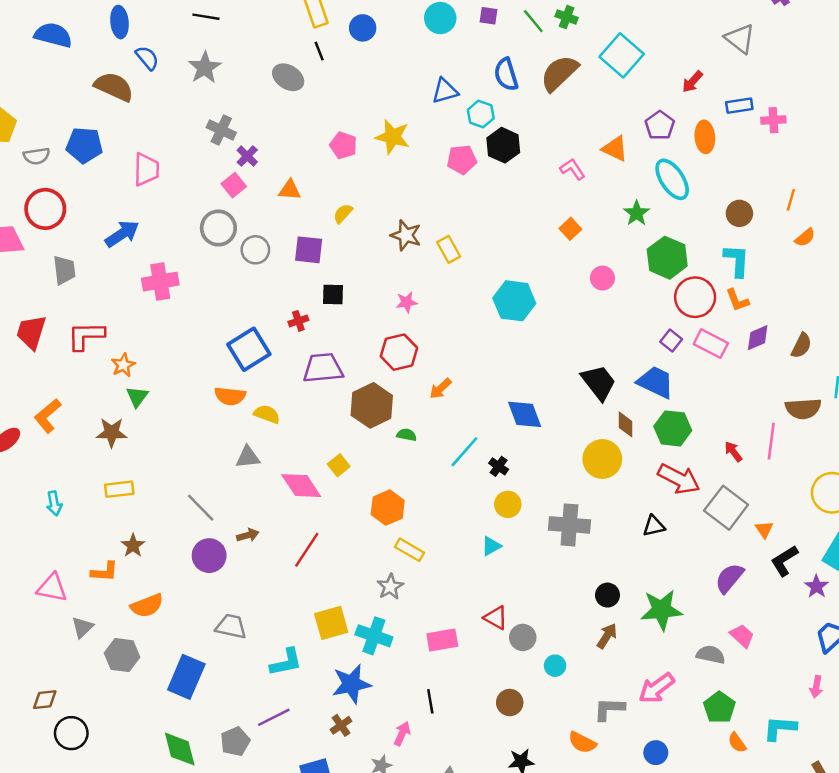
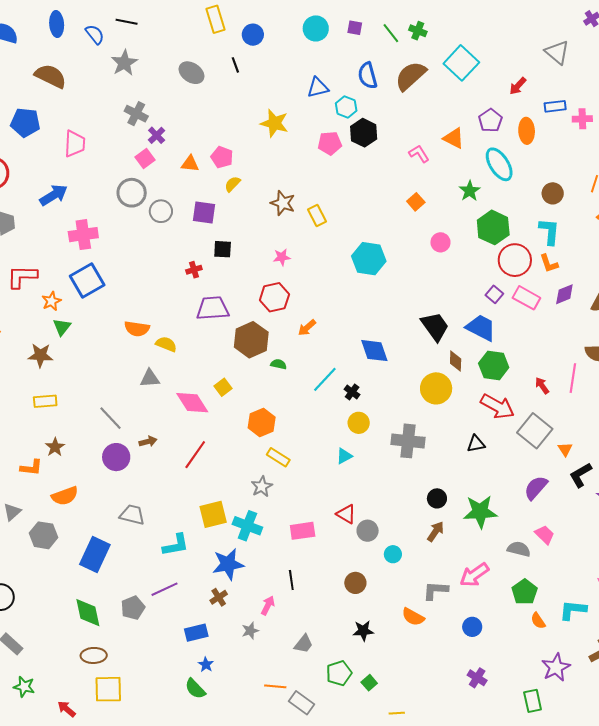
black line: (319, 51) -> (235, 65), moved
blue semicircle: (147, 58) -> (95, 34), moved
pink pentagon: (343, 145) -> (222, 157), moved
blue square: (249, 349) -> (87, 281), moved

